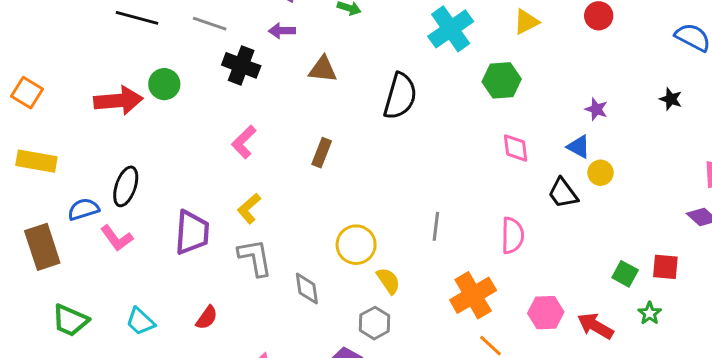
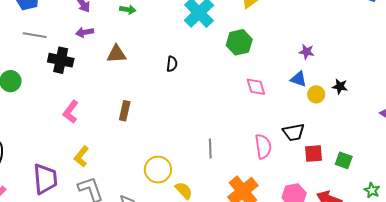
black semicircle: (400, 96) -> (172, 64), size x0.5
black star: (671, 99) -> (340, 86), moved
black trapezoid: (563, 193) -> (294, 132), moved, turned -55
red square: (665, 267) -> (313, 154), moved
green star: (650, 313) -> (372, 190), moved

